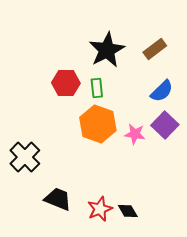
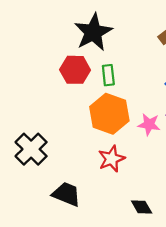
black star: (107, 50) -> (93, 32), moved
red star: (100, 209) -> (112, 159), moved

